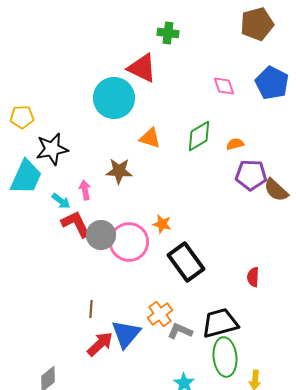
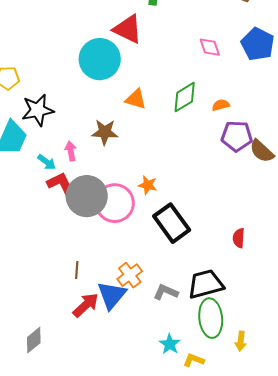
gray circle: (101, 235) -> (87, 196), size x1.4
orange cross: (160, 314) -> (130, 275), moved

